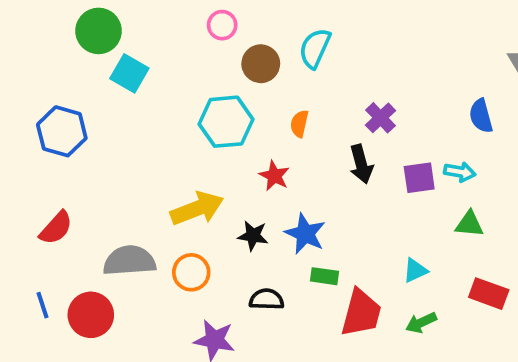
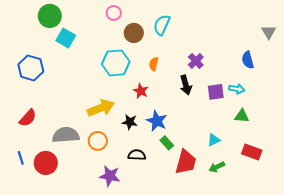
green rectangle: (324, 276) -> (167, 143), turned 40

